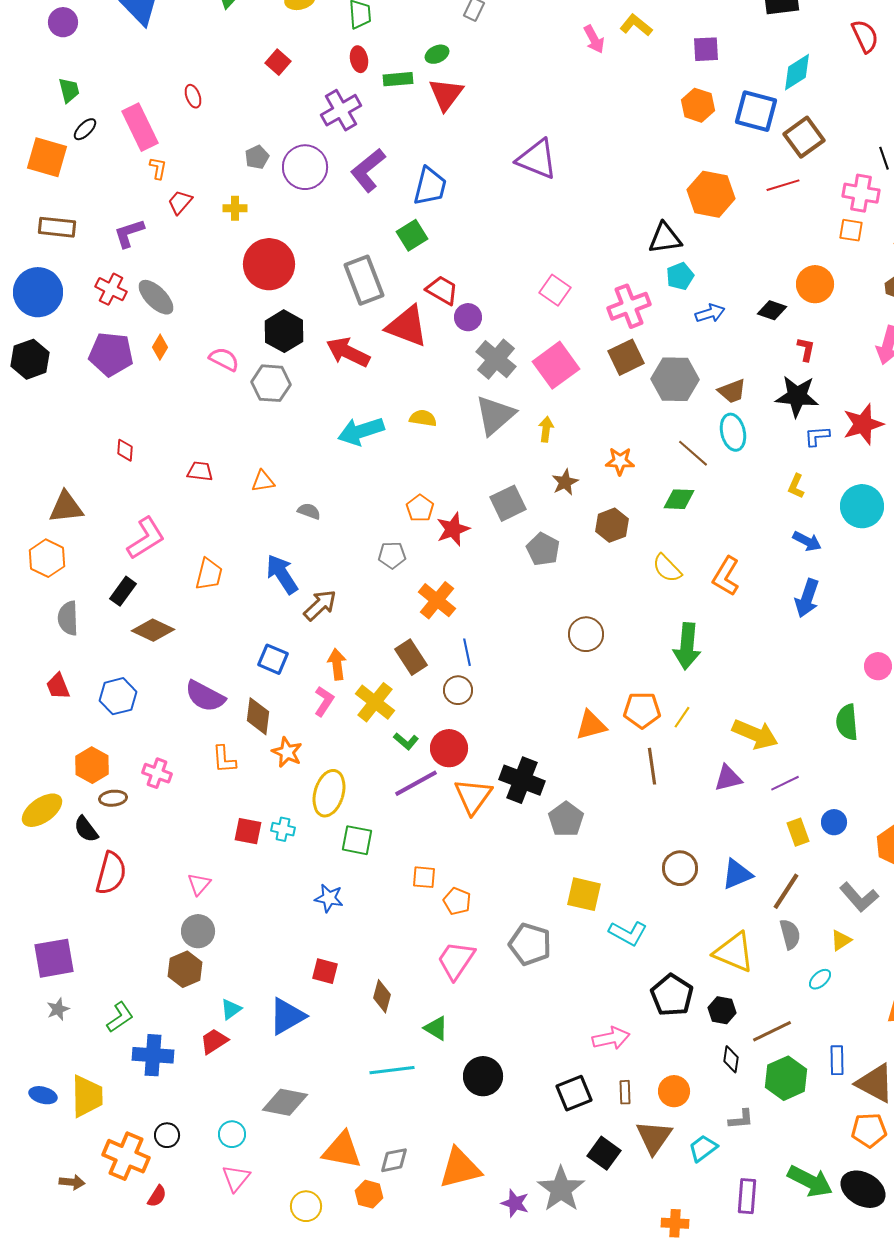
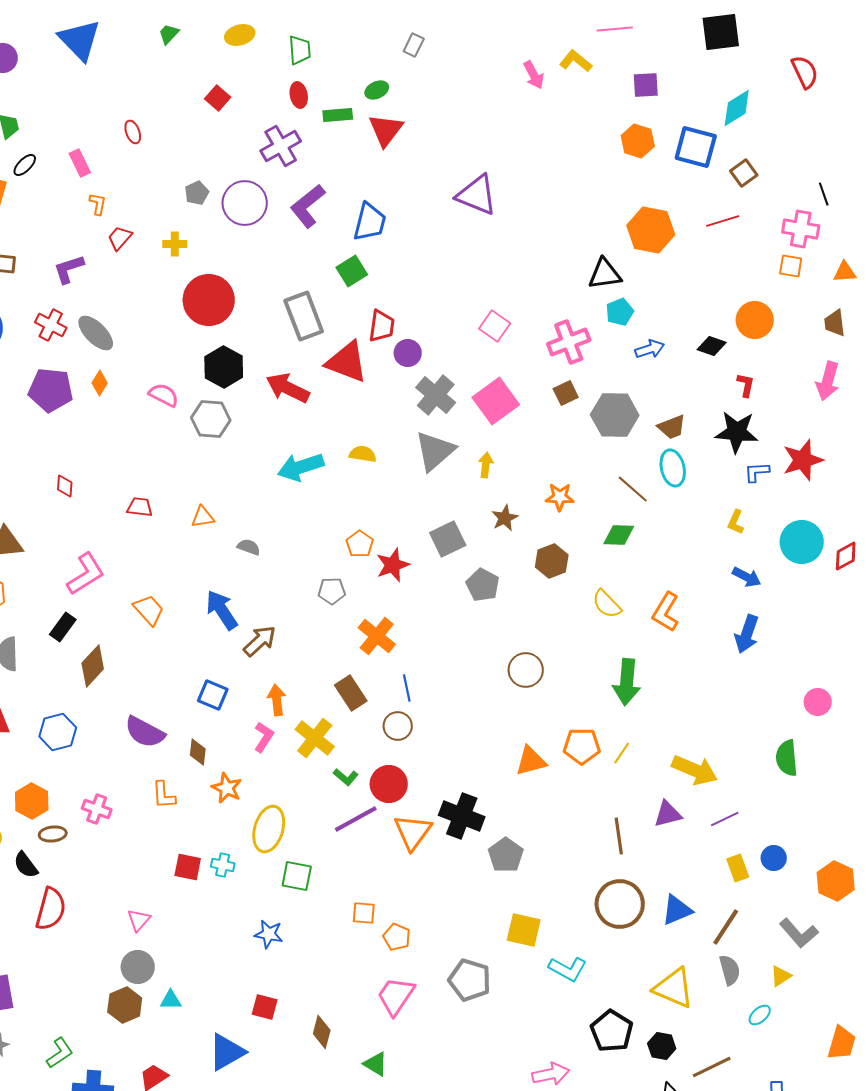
pink rectangle: (140, 127) -> (80, 163), size x0.6
brown square: (804, 137) -> (744, 173), size x0.7
red trapezoid: (442, 290) -> (382, 326), turned 68
brown square: (626, 357) -> (566, 393), size x0.7
orange trapezoid: (209, 574) -> (149, 610), turned -56
brown diamond: (153, 630) -> (93, 666), turned -72
brown diamond: (258, 716) -> (198, 752), size x0.7
brown line: (652, 766) -> (619, 836), moved
brown circle: (680, 868) -> (620, 904), size x1.4
cyan triangle: (231, 1009) -> (171, 1000), moved, turned 35

